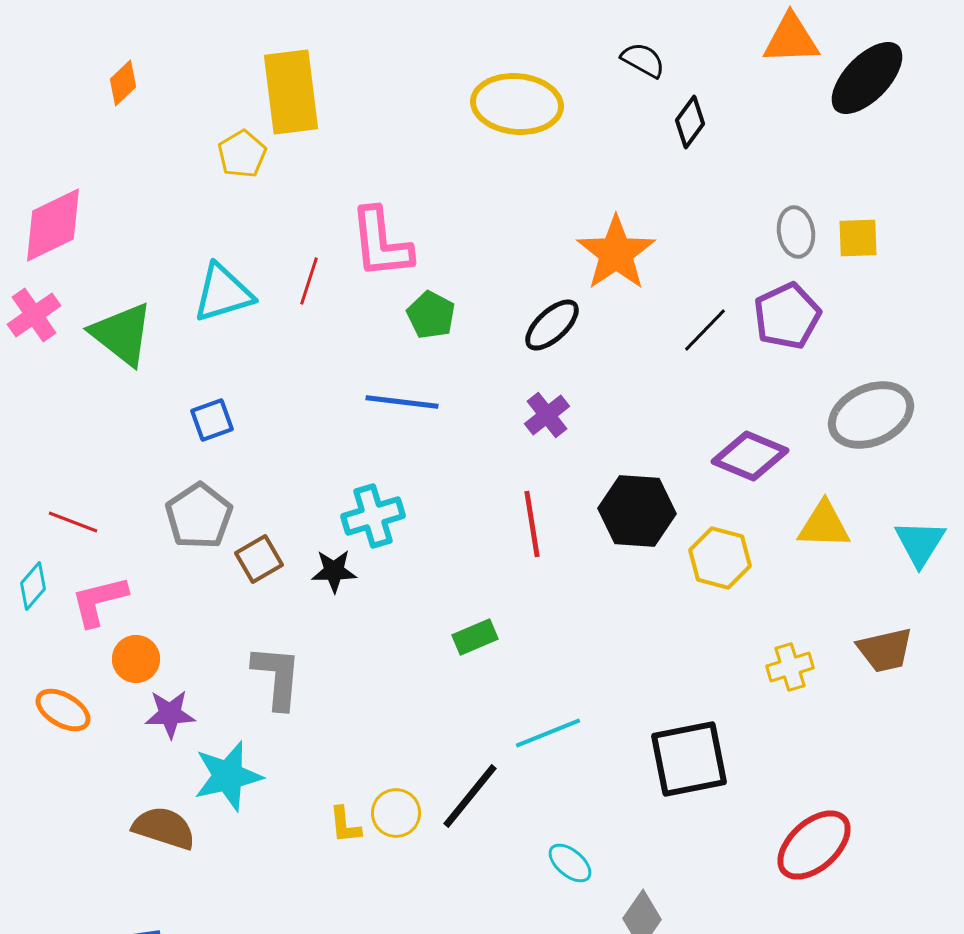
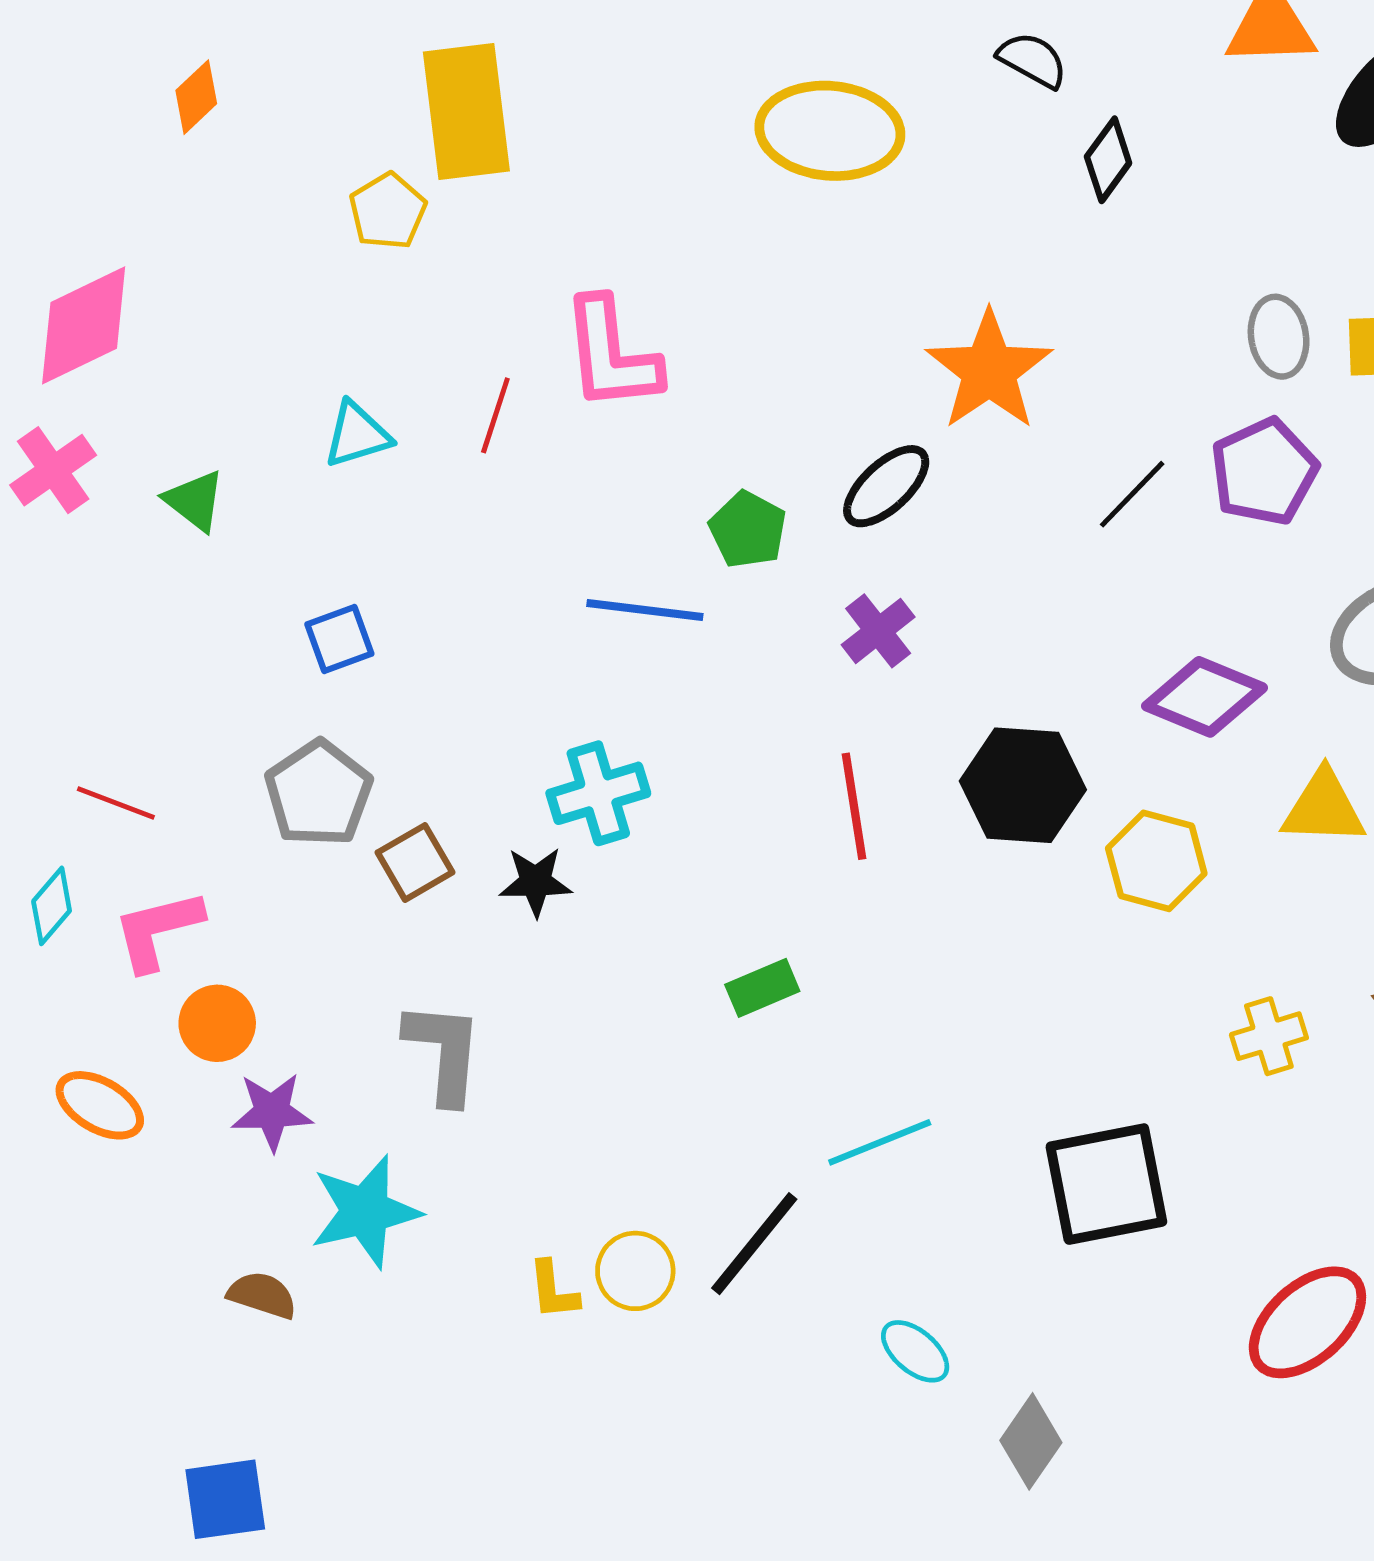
cyan triangle: (223, 293) -> (357, 435), size x0.7
green pentagon: (431, 315) -> (748, 530), moved
green triangle: (122, 334) -> (195, 501), size x0.6
brown semicircle: (164, 828) -> (262, 1295), size x0.7

